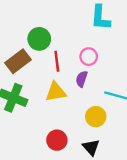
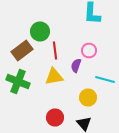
pink circle: (89, 57) -> (89, 50), moved

